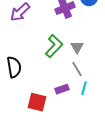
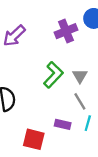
purple rectangle: (62, 89) -> (63, 124), turned 32

